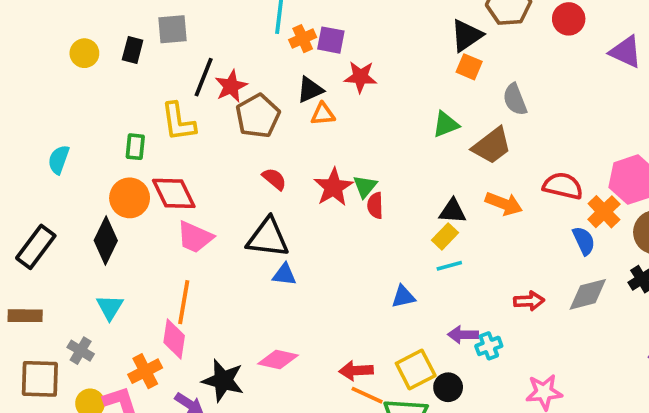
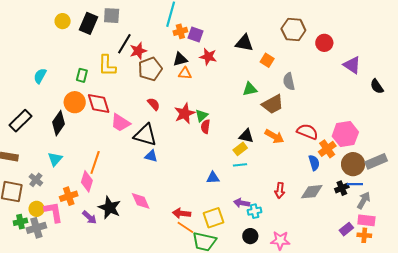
black triangle: (466, 35) -> (244, 43), moved, turned 36
black rectangle: (133, 50) -> (89, 23), size x1.5
pink trapezoid: (195, 237) -> (120, 123), moved
red arrow: (529, 301) -> (280, 190), turned 91
pink diamond: (278, 359) -> (141, 201), turned 45
black circle: (448, 387) -> (250, 236), moved

